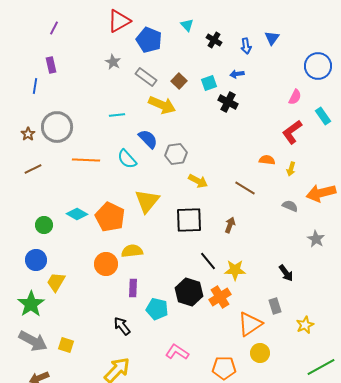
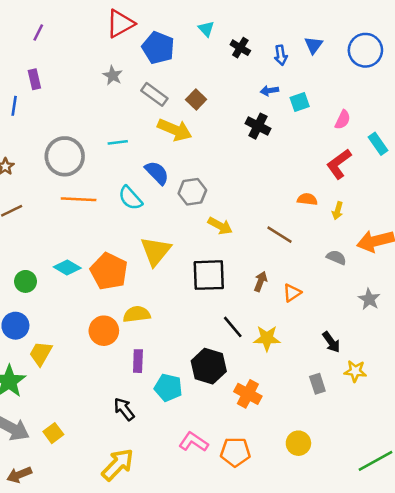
blue circle: (318, 66) -> (365, 50), moved
cyan square: (209, 83) -> (300, 102), moved
gray circle: (57, 127) -> (65, 156), moved
orange cross: (220, 297) -> (248, 394), moved, turned -30
orange triangle: (250, 324) -> (292, 293), moved, size x0.6
yellow star: (305, 325) -> (355, 371), moved, turned 30
yellow square: (66, 345) -> (53, 433), turned 35
orange pentagon: (224, 368) -> (235, 452), moved

